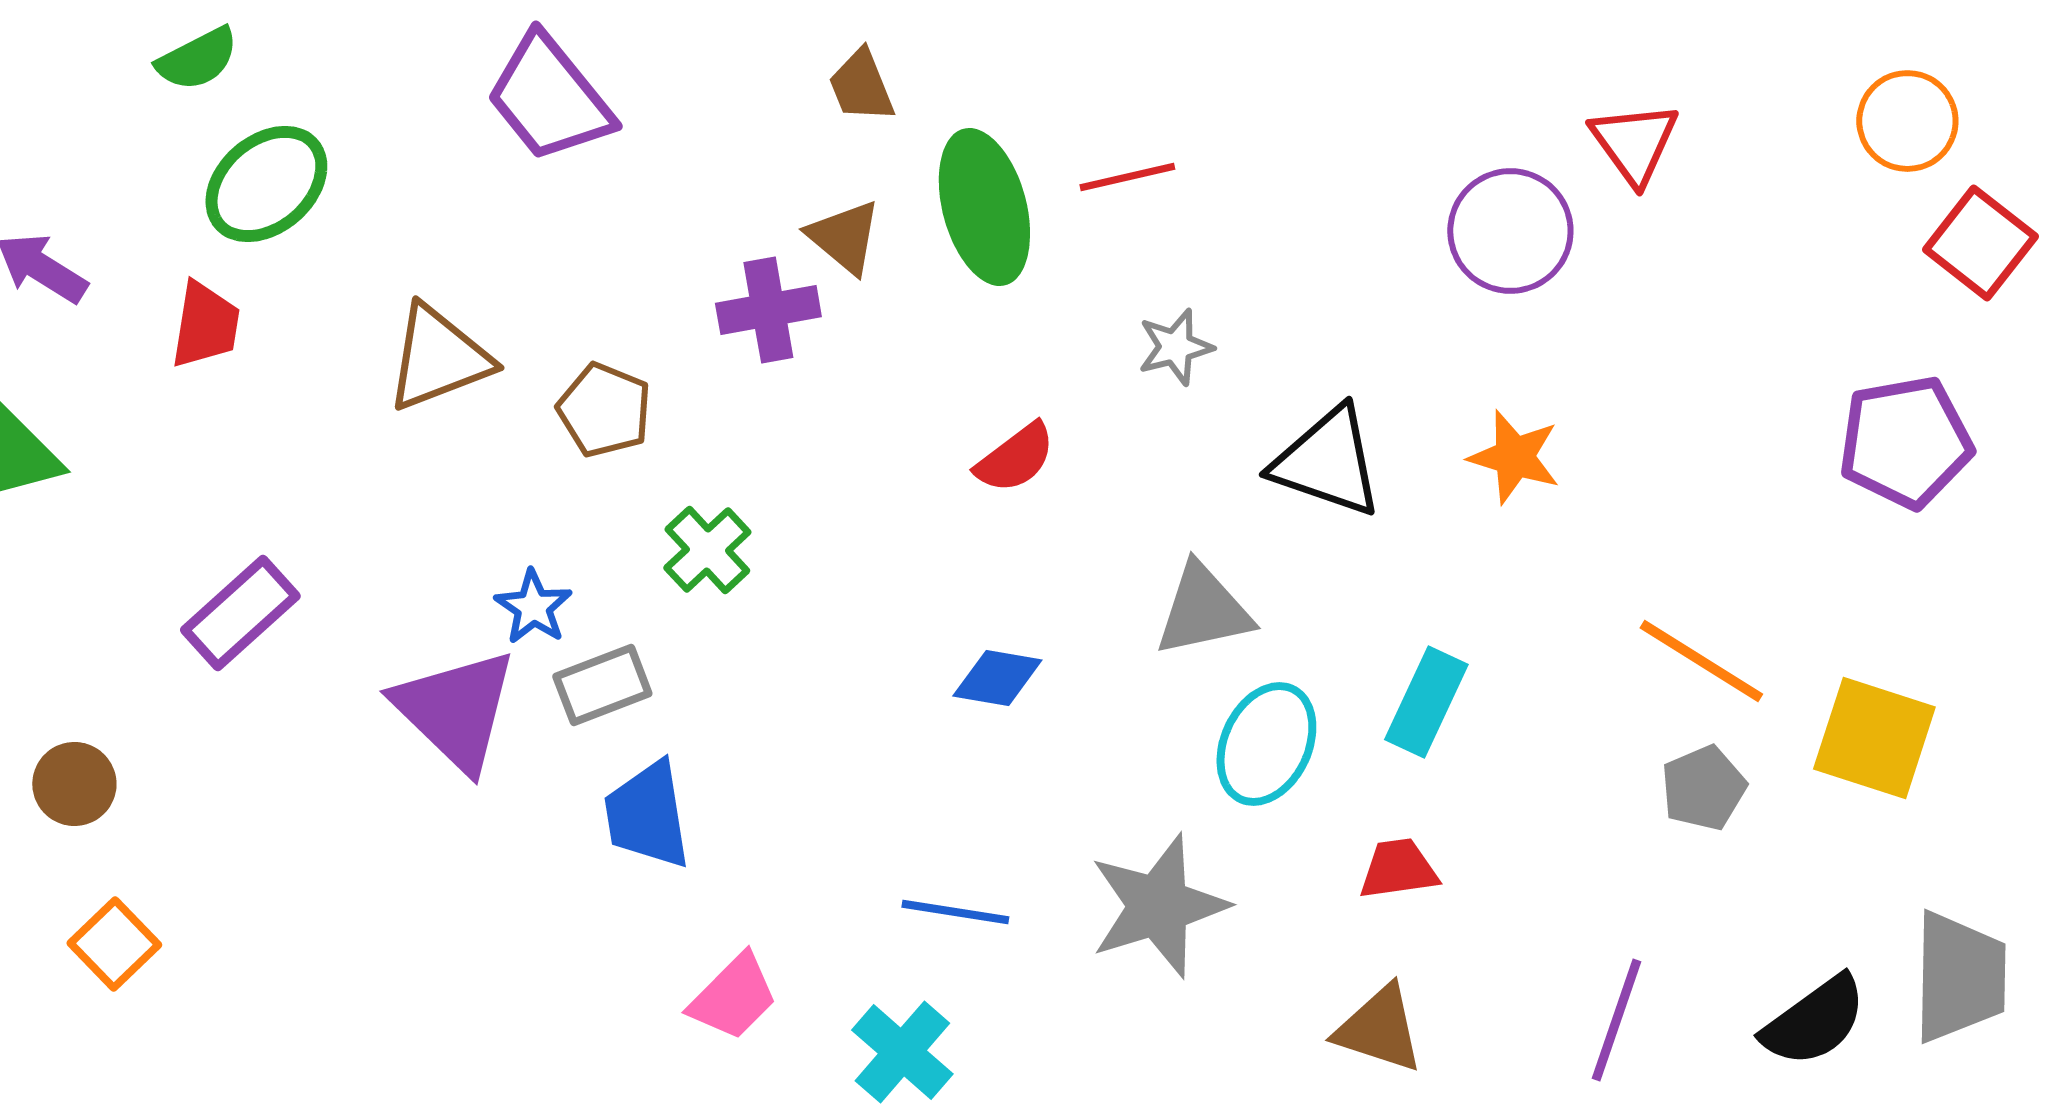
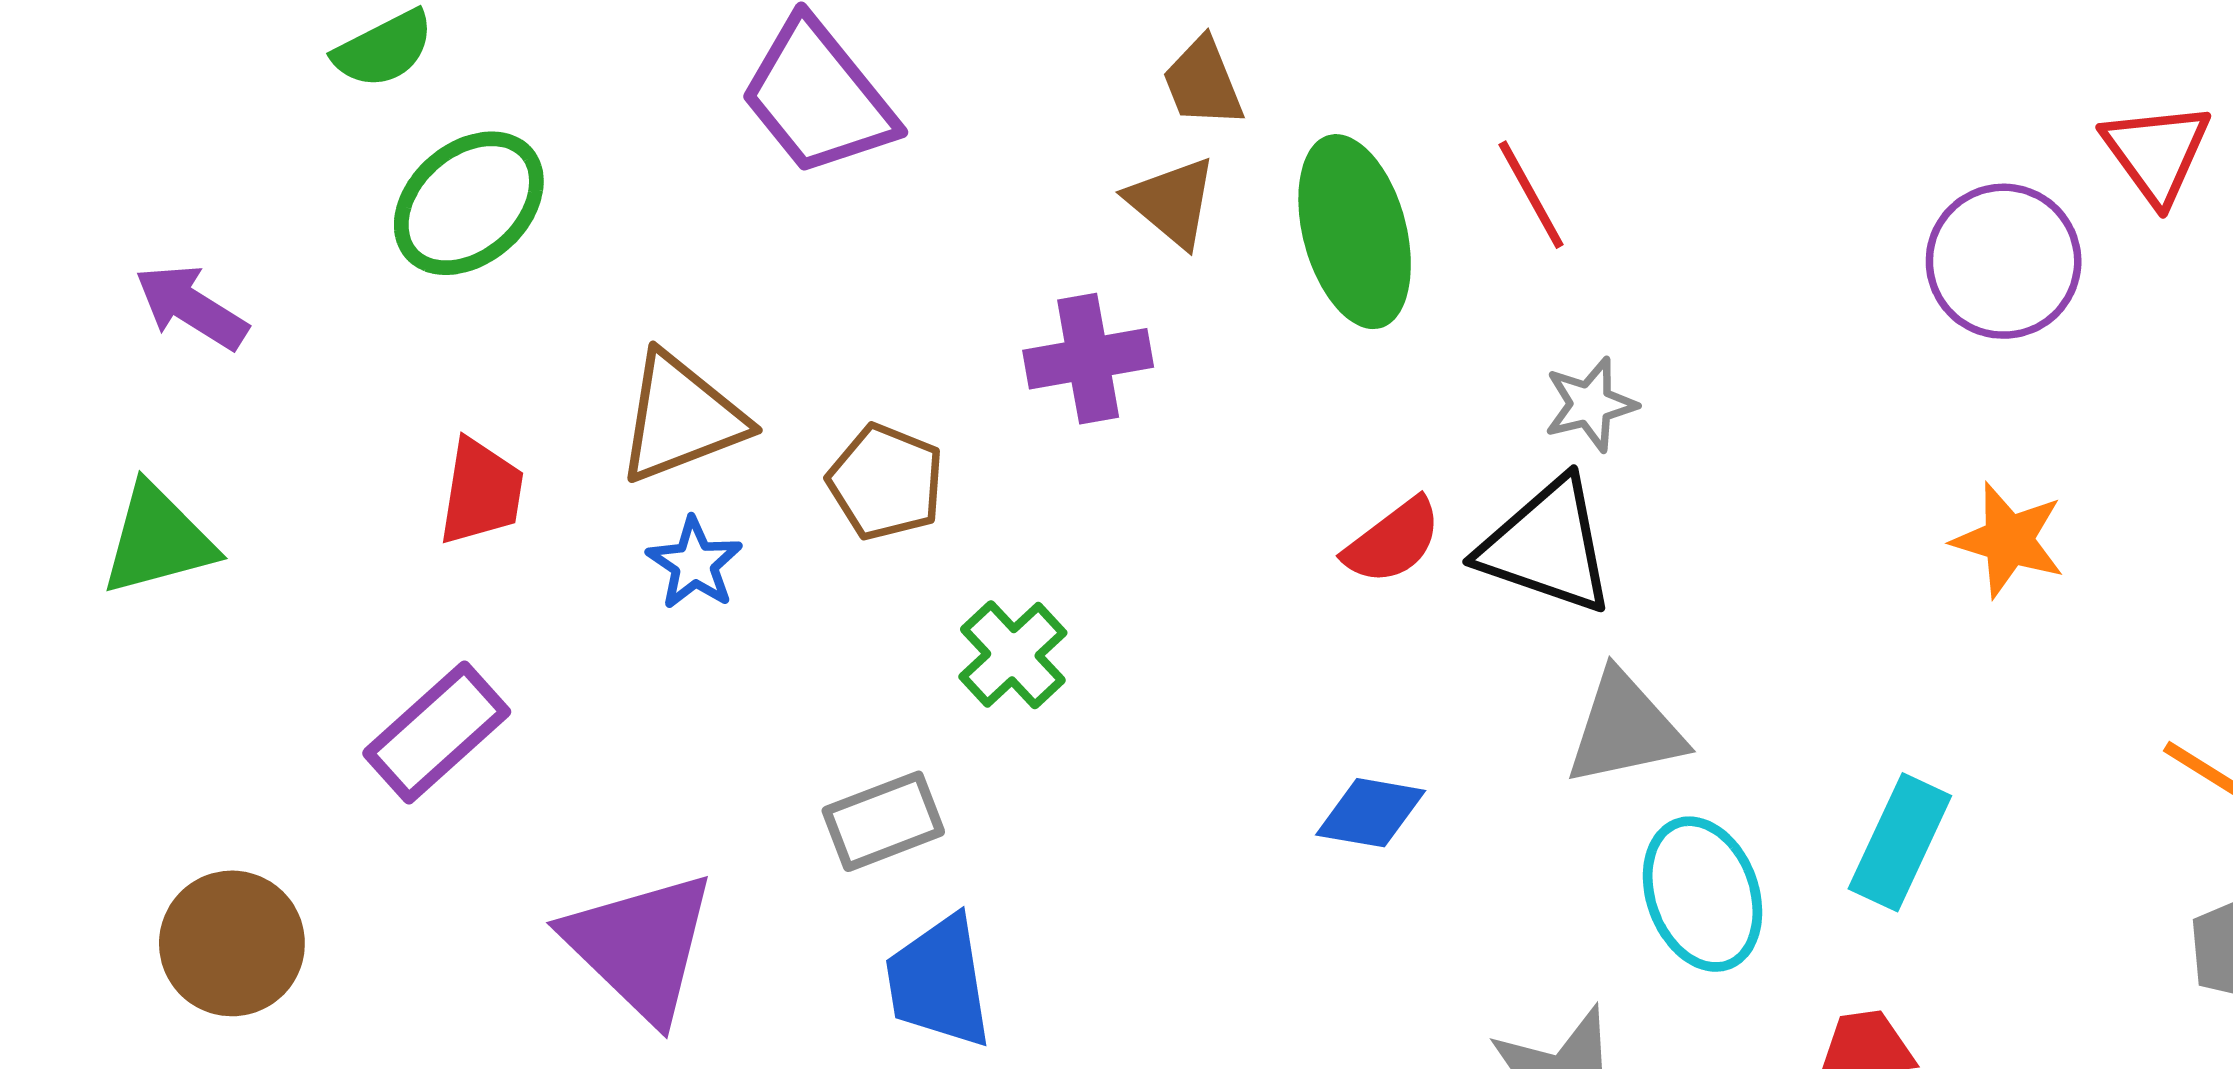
red line: (1127, 177) -> (1531, 195), turned 74
brown triangle: (844, 237) -> (1172, 202), moved
red trapezoid: (205, 325) -> (481, 492), moved
black triangle: (1327, 462) -> (1547, 546), moved
blue star: (533, 607) -> (695, 563), moved
purple triangle: (455, 710) -> (640, 946), moved
cyan ellipse: (1266, 744) -> (1703, 894), turned -45
brown circle: (74, 784) -> (232, 943), size x1.4

